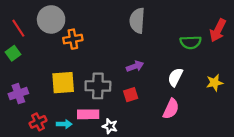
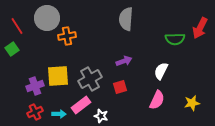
yellow star: (215, 83) -> (192, 103), moved
gray cross: (98, 86) -> (90, 79), turned -30
purple cross: (18, 94) -> (35, 86), moved
pink rectangle: (88, 114) -> (81, 105), turned -36

